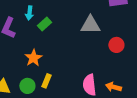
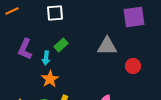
cyan arrow: (29, 13) -> (46, 58), moved

